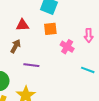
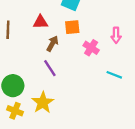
brown arrow: (15, 46) -> (52, 44), moved
purple line: (31, 65) -> (50, 68), turned 49

